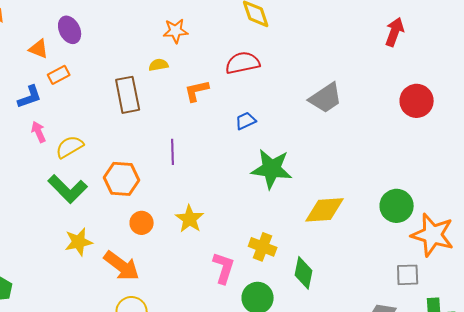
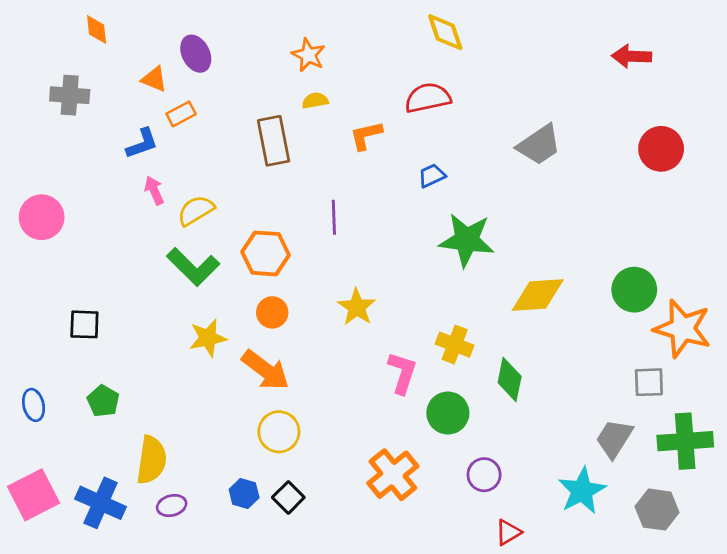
orange star: (176, 31) -> (308, 55), moved, turned 30
red arrow: (395, 32) -> (632, 56), turned -108
orange circle: (142, 223) -> (272, 312), moved

